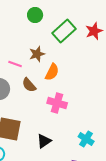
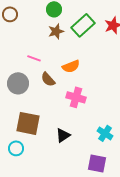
brown star: (37, 54) -> (56, 31), moved
orange semicircle: (52, 72) -> (71, 66), turned 42

